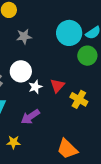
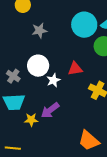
red triangle: (57, 86) -> (75, 69), moved, turned 42
yellow star: (13, 142) -> (31, 120), moved

